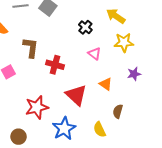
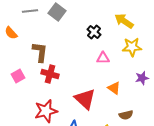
pink triangle: (94, 54) -> (103, 58), turned -40
red cross: (55, 65) -> (50, 74), moved
brown semicircle: (118, 111) -> (126, 115), turned -120

